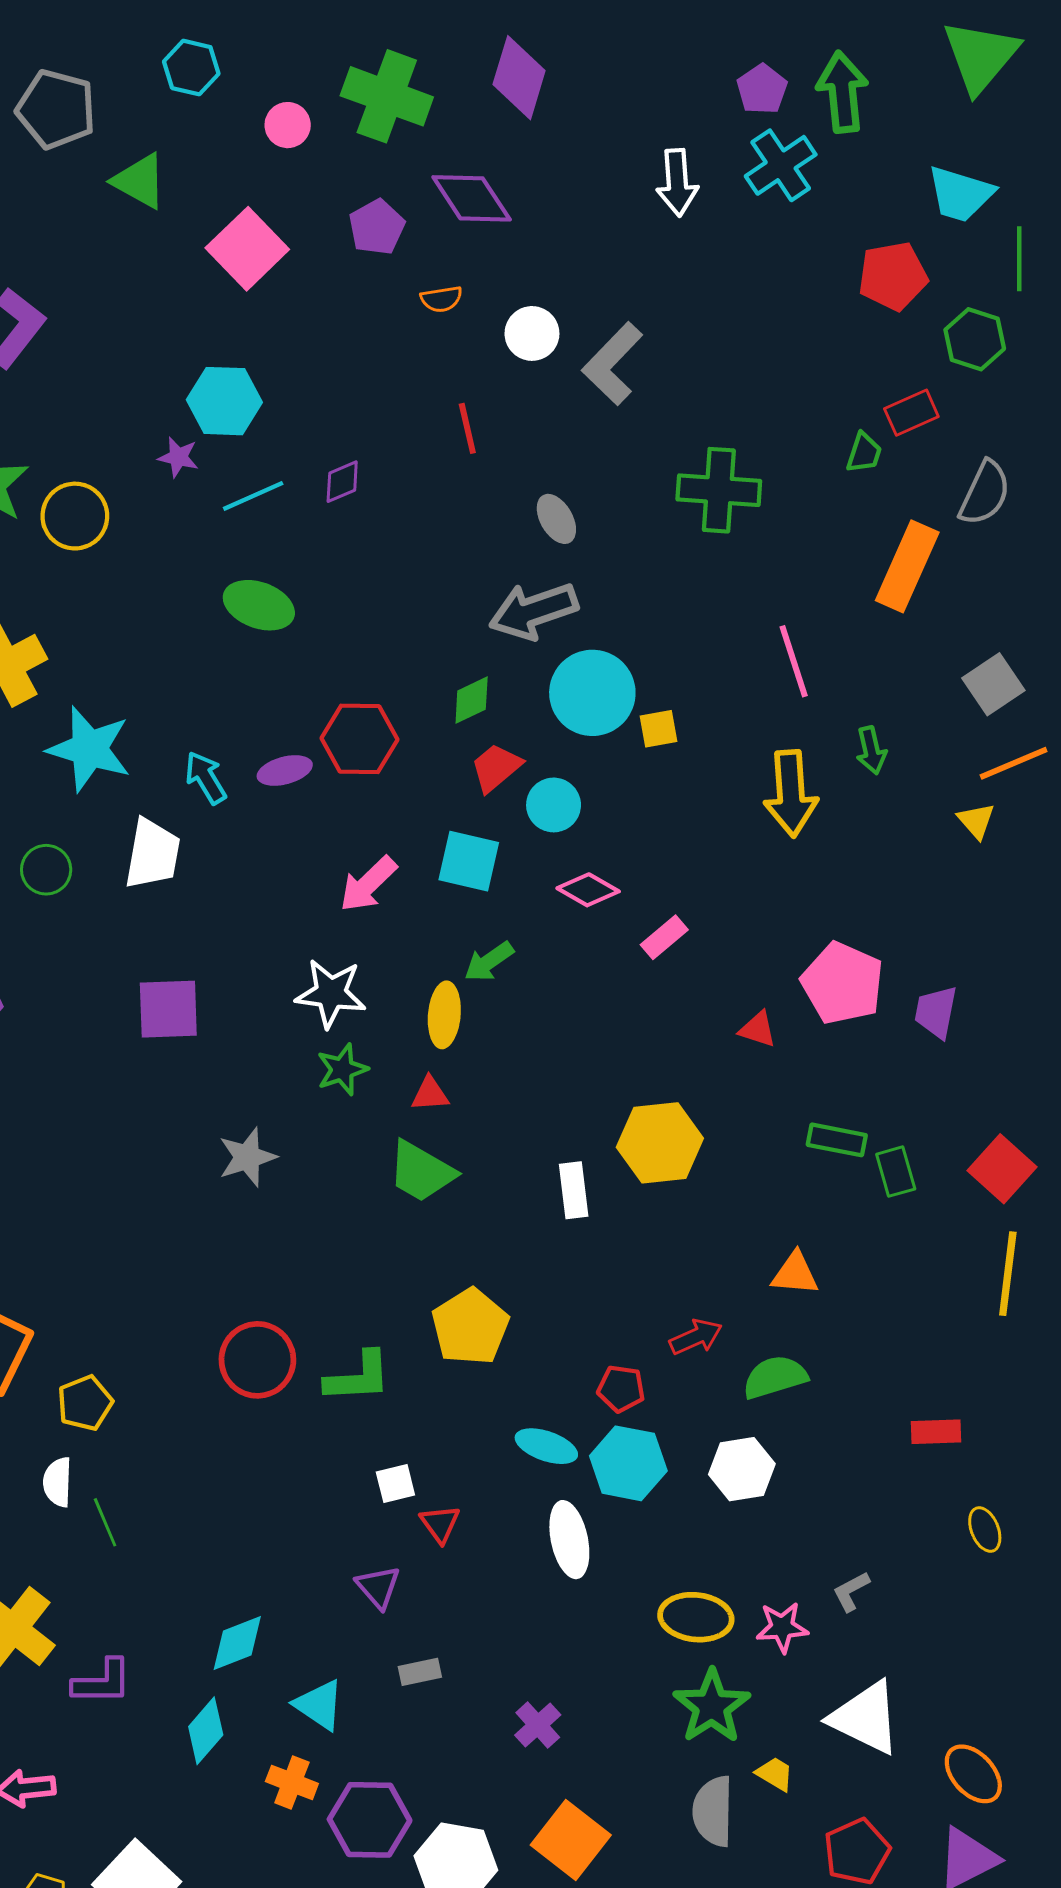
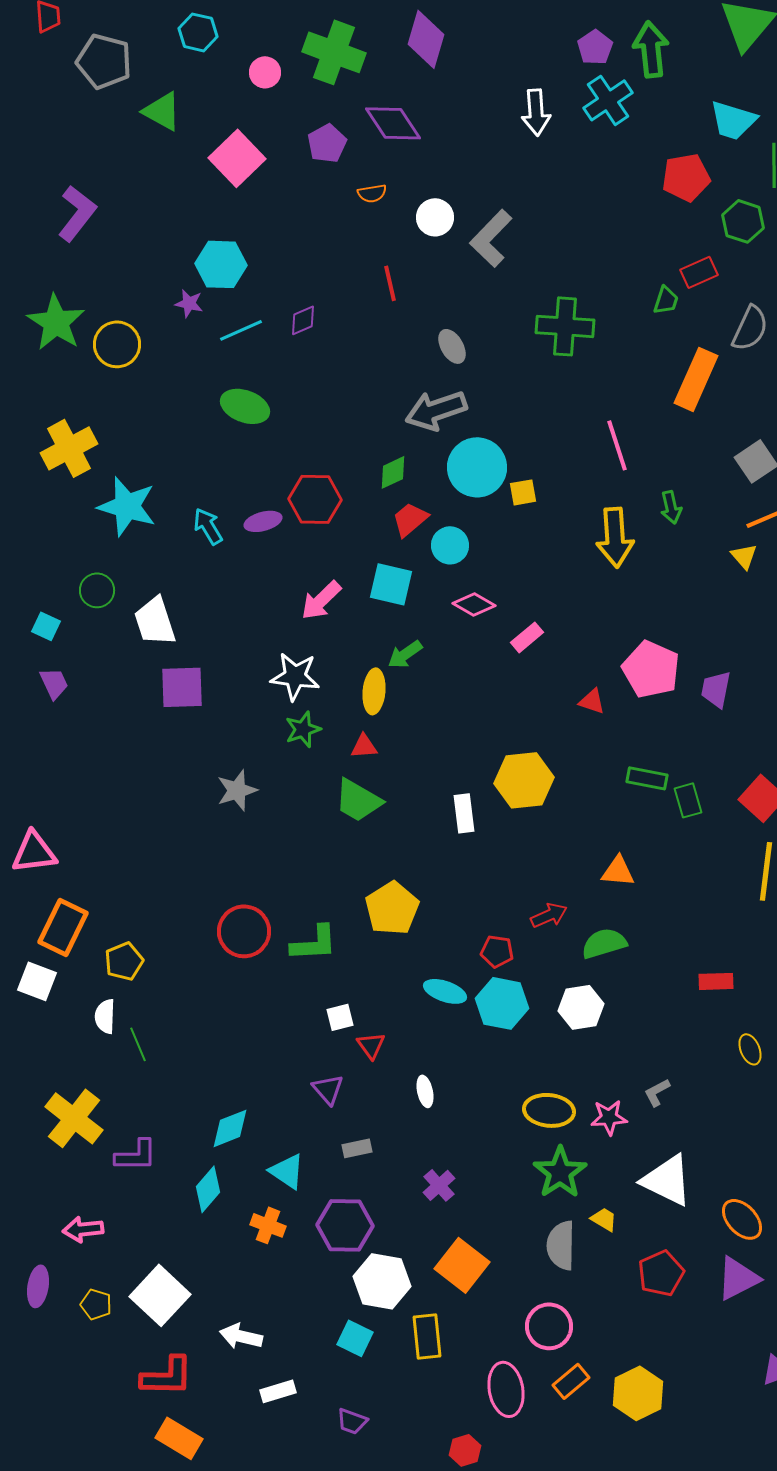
white trapezoid: (152, 854) -> (155, 621), moved, turned 152
white ellipse: (569, 1540) -> (425, 1091), moved, size x0.6
purple hexagon: (370, 1820) -> (345, 1225), moved

